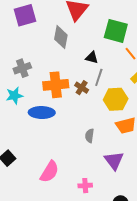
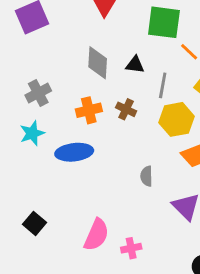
gray diamond: (61, 37) -> (98, 63), moved
gray line: (99, 77) -> (163, 85), moved
orange cross: (56, 85) -> (89, 110), size x0.7
pink cross: (85, 186) -> (131, 248), moved

